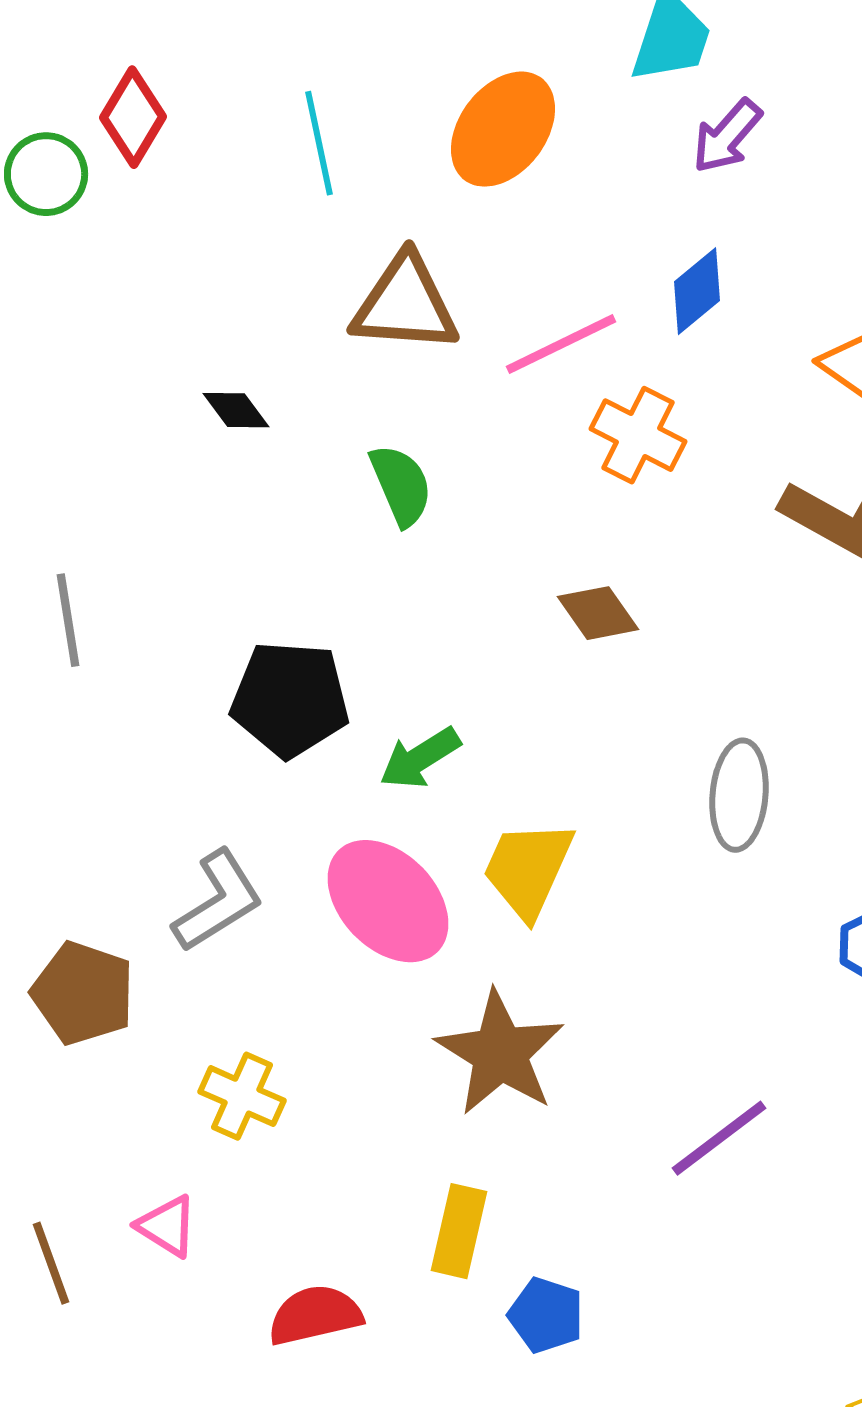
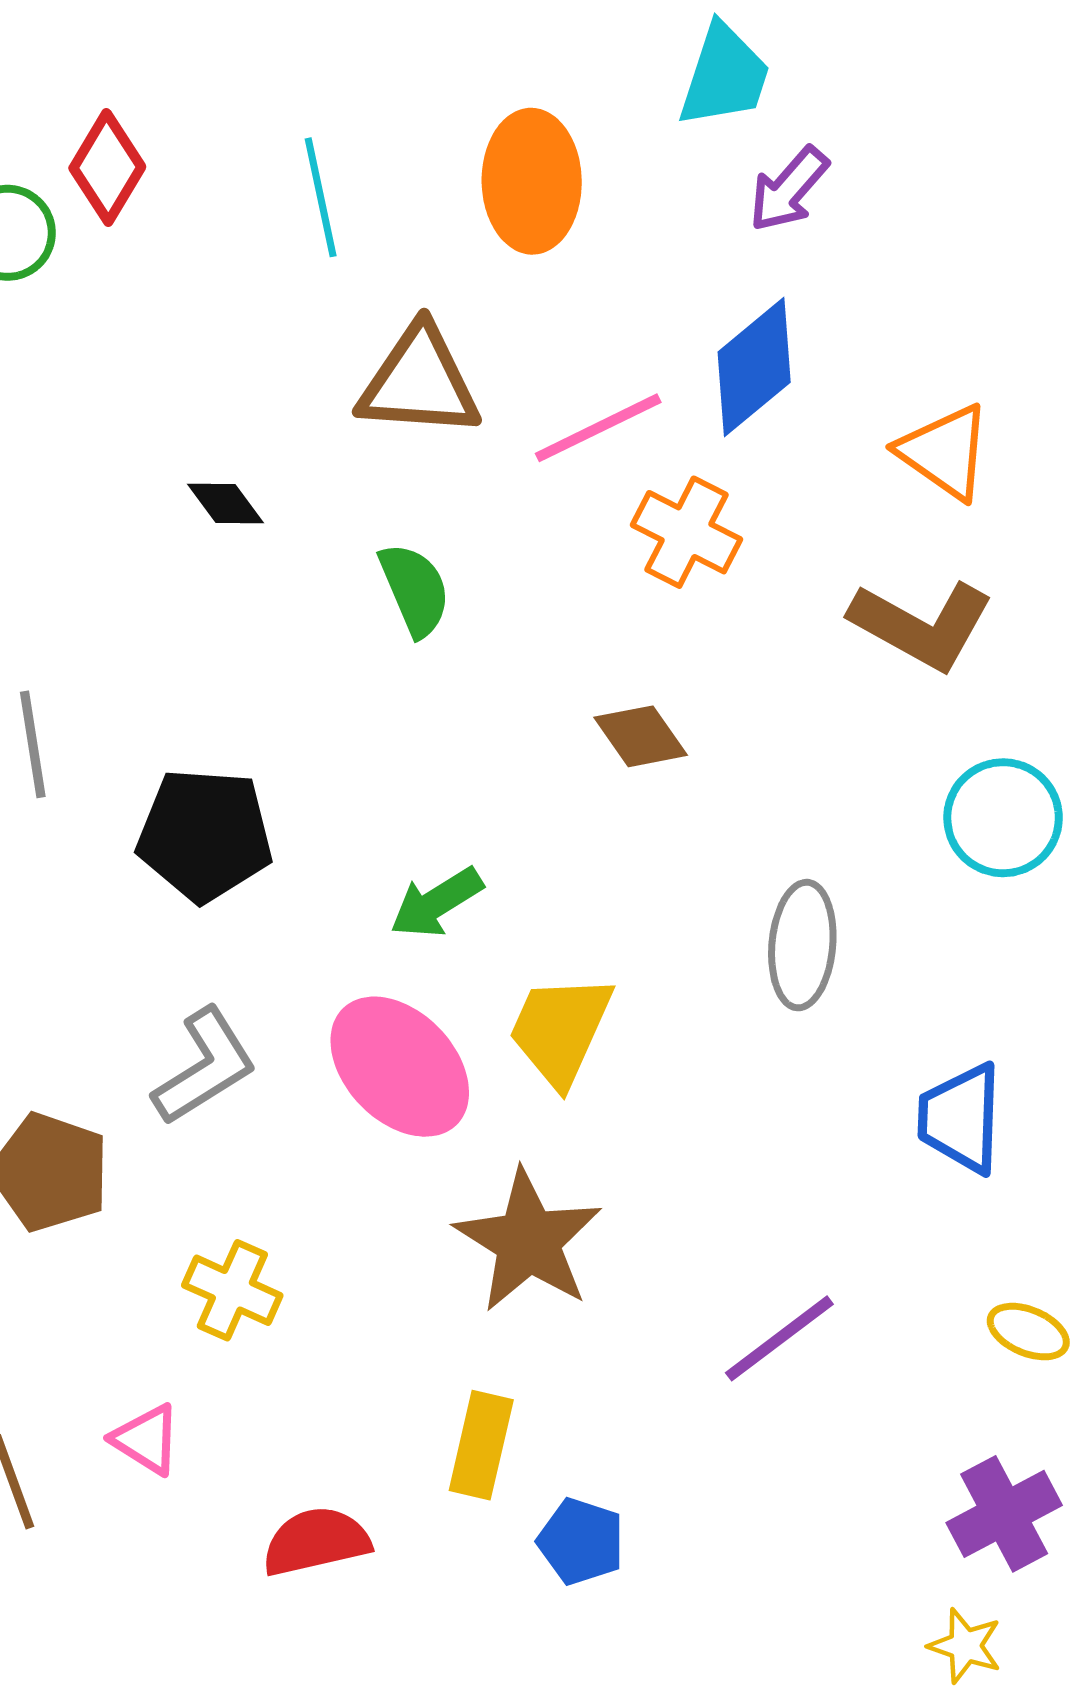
orange ellipse: (503, 129) -> (532, 181), turned -38
blue diamond: (697, 291) -> (754, 367), size x1.4
black pentagon: (290, 699) -> (205, 835), moved

